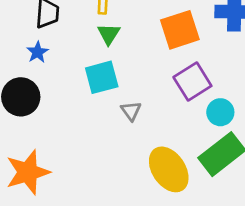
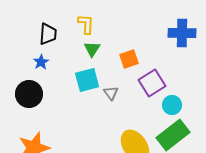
orange square: (180, 30) -> (129, 59), moved, size x0.7
gray triangle: (131, 111) -> (111, 93), moved

